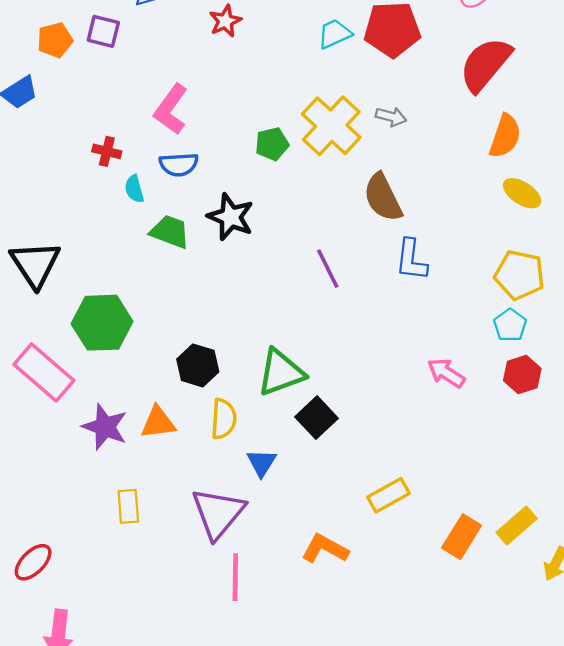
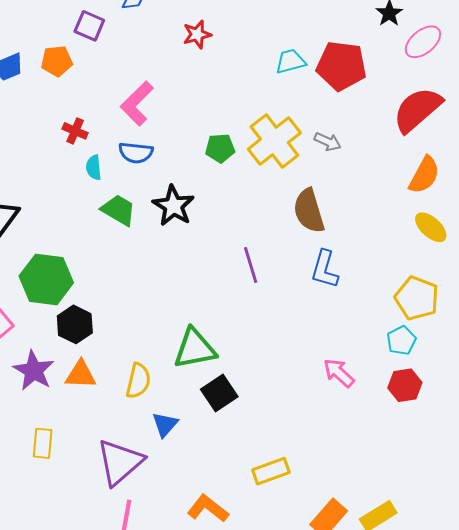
orange pentagon: (55, 40) -> (57, 61), moved
black hexagon: (198, 365) -> (75, 324), moved

